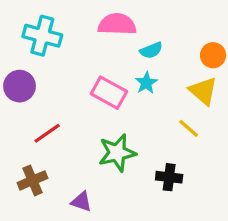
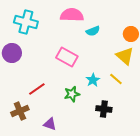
cyan star: (146, 83) -> (93, 80), moved
red line: (47, 133) -> (37, 89), moved
green star: (117, 153) -> (72, 94), size x0.7

